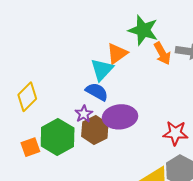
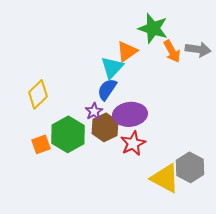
blue semicircle: (97, 92) -> (107, 89), turned -85
red star: (175, 133) -> (133, 143), moved, turned -30

